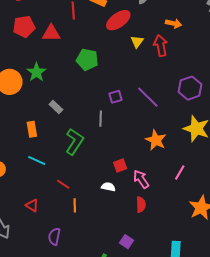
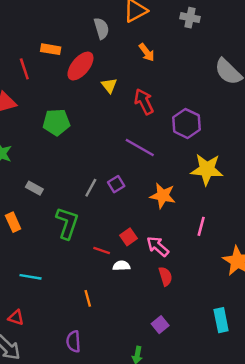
orange arrow: (174, 23) -> (147, 52), turned 56
red arrow: (161, 46) -> (144, 102), moved
purple square: (115, 97) -> (116, 184), moved
gray line: (101, 119) -> (91, 188), turned 42
cyan line: (37, 161) -> (30, 277), moved
red line: (63, 184) -> (102, 250), moved
red triangle: (32, 205) -> (16, 317), moved
purple square: (126, 242) -> (160, 325), turned 32

